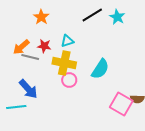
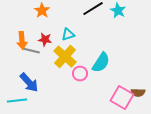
orange arrow: (21, 47) -> (22, 41), turned -54
yellow cross: (64, 63) -> (65, 57), turned 30
pink circle: (69, 80) -> (80, 74), moved

